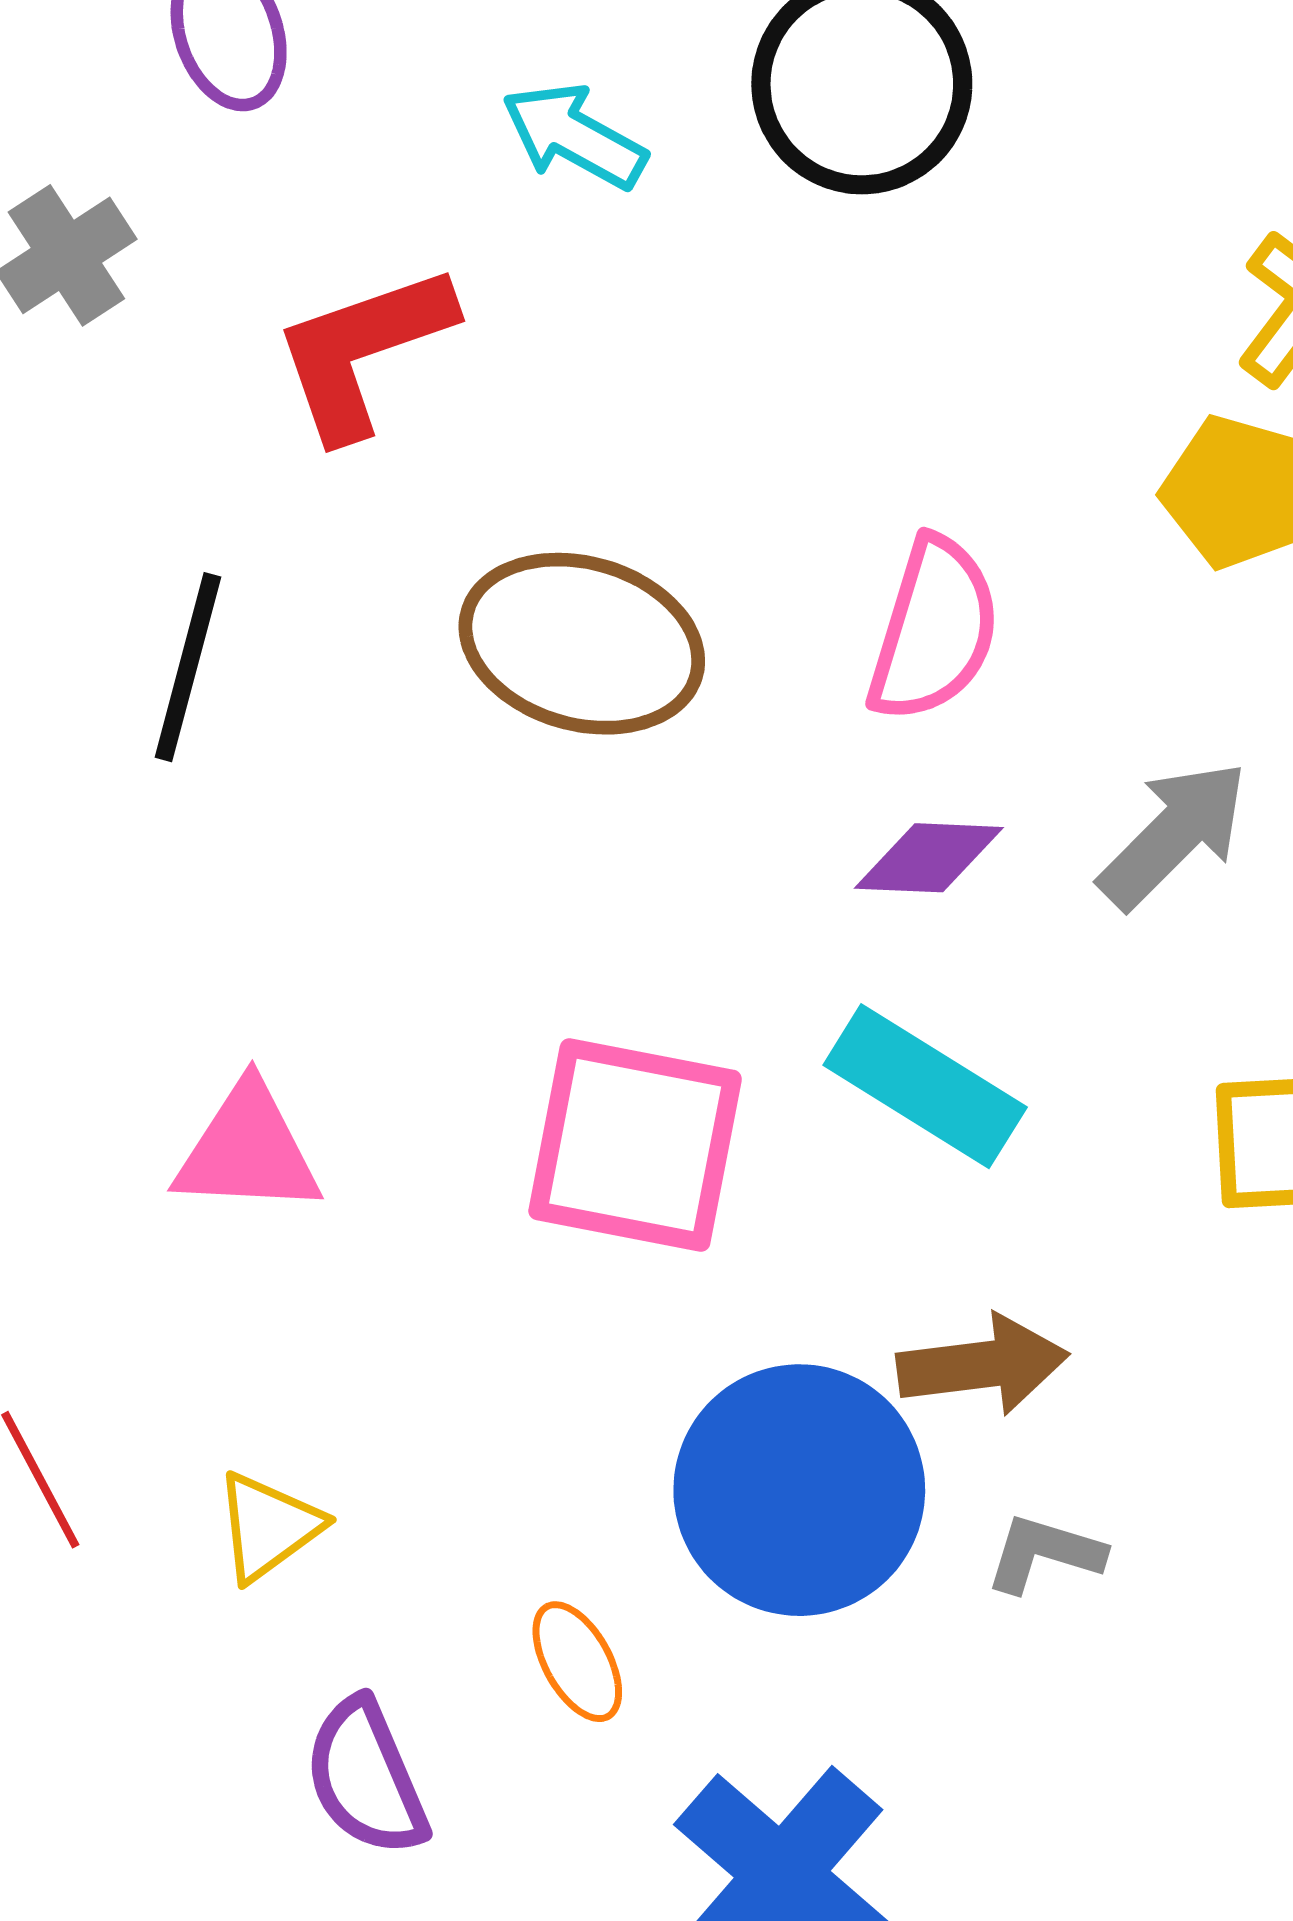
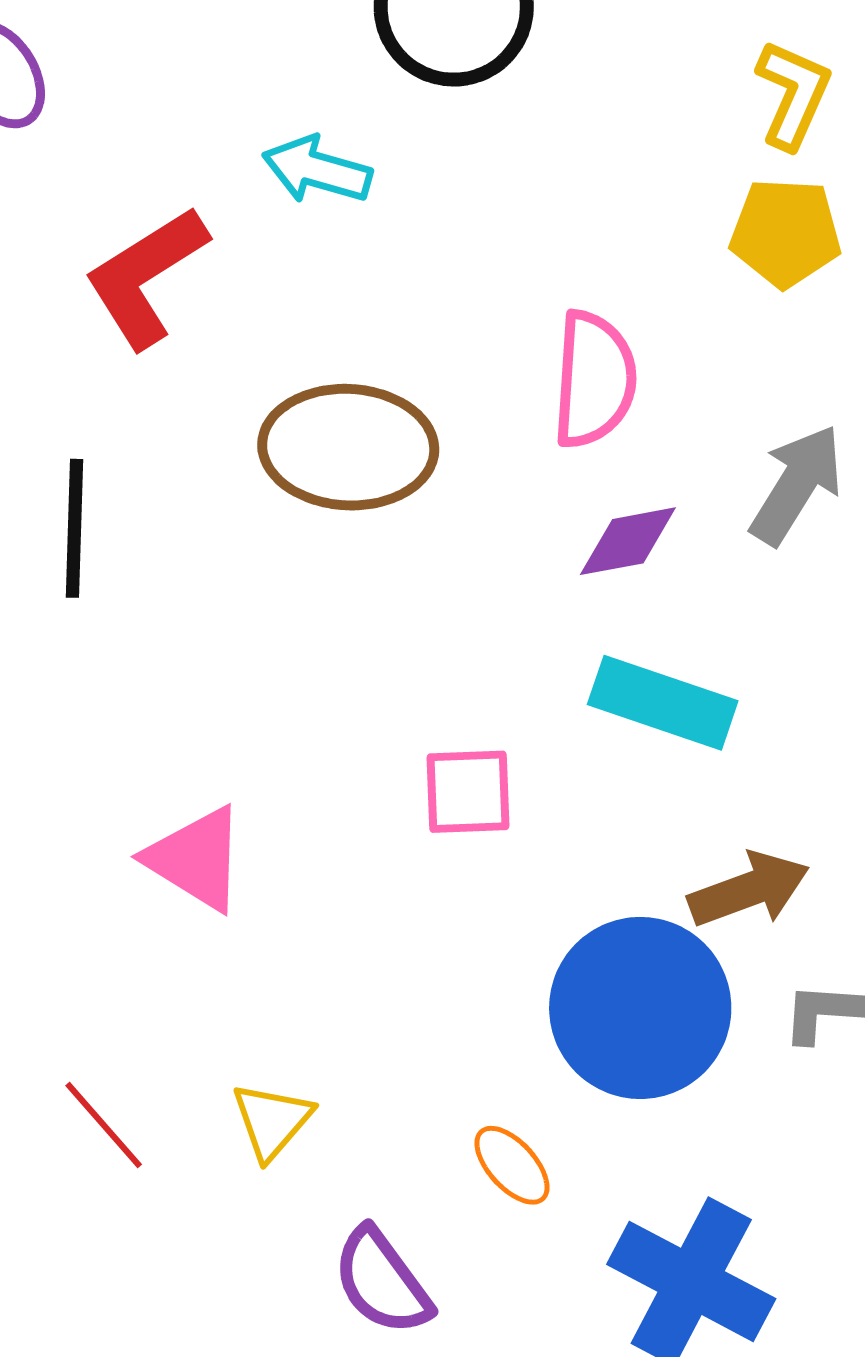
cyan arrow: (574, 136) -> (317, 170), moved
pink square: (635, 1145) -> (468, 792), size x0.6
pink triangle: (248, 1150) -> (196, 859), turned 42

